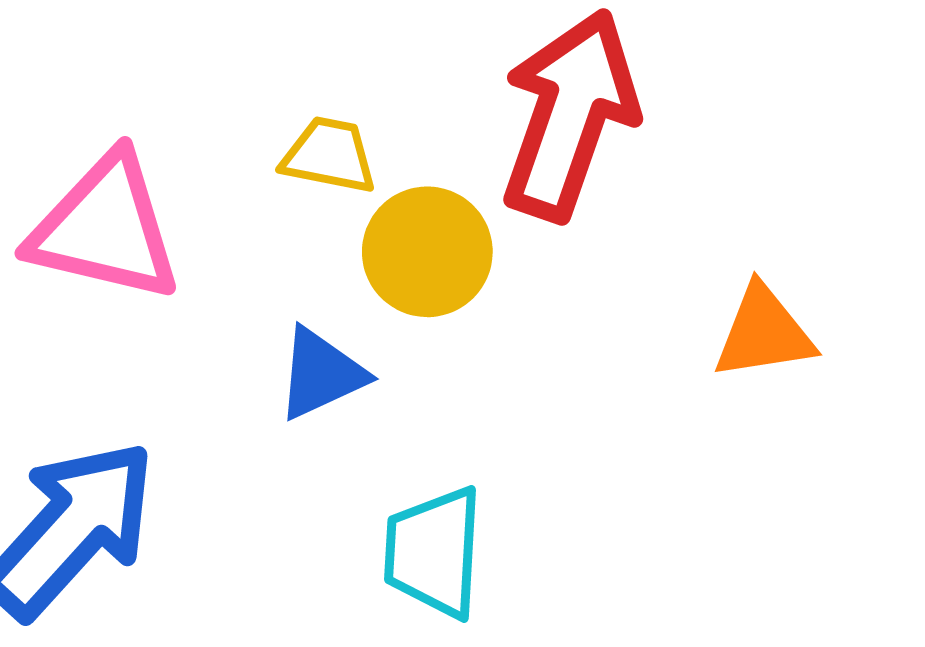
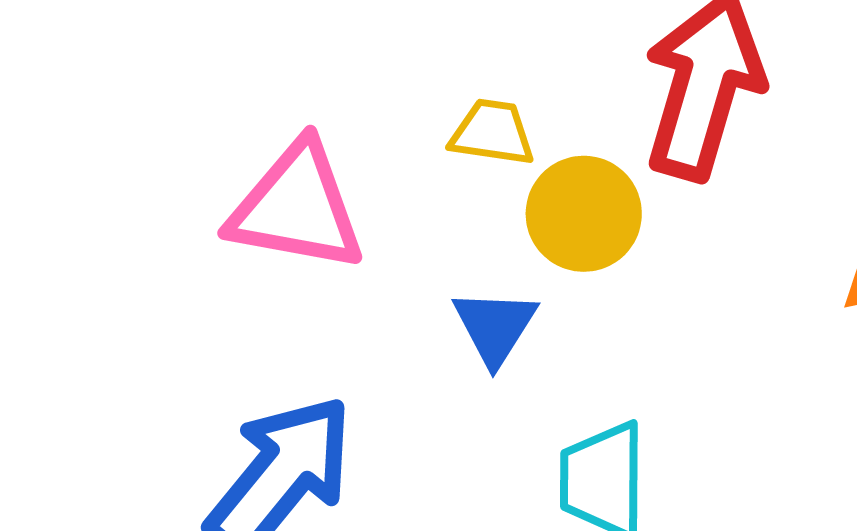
blue triangle: (321, 374) -> (495, 327), turned -30

